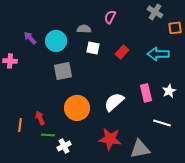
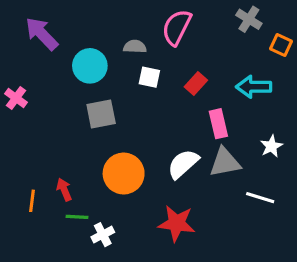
pink semicircle: (110, 17) -> (177, 27), size x1.6
orange square: (175, 28) -> (281, 45), turned 32
purple arrow: (30, 38) -> (42, 34), moved, size x1.6
pink cross: (10, 61) -> (16, 98), turned 32
pink rectangle: (146, 93) -> (218, 124), moved
gray triangle: (140, 149) -> (225, 162), moved

